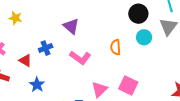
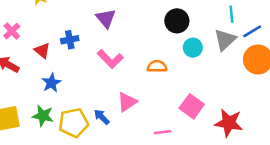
black circle: (138, 14) -> (177, 21), moved
orange semicircle: (116, 47) -> (157, 66), moved, turned 84
pink square: (128, 85) -> (192, 106), moved

